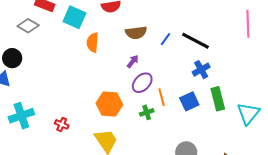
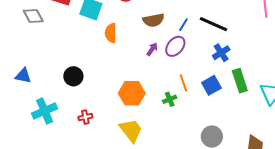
gray diamond: (28, 26) -> (33, 16), moved, turned 35
black circle: (12, 58) -> (73, 76), moved
purple ellipse: (142, 83) -> (175, 46), moved
red cross: (62, 124) -> (85, 117), turned -32

